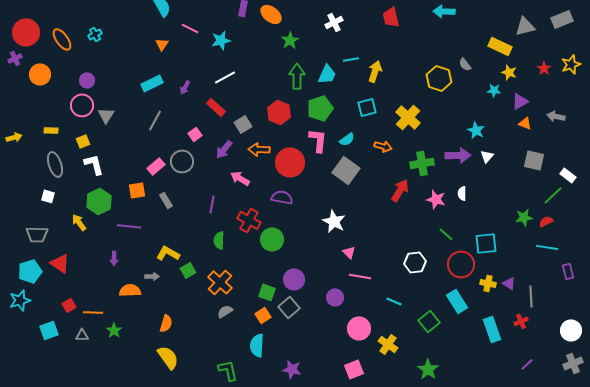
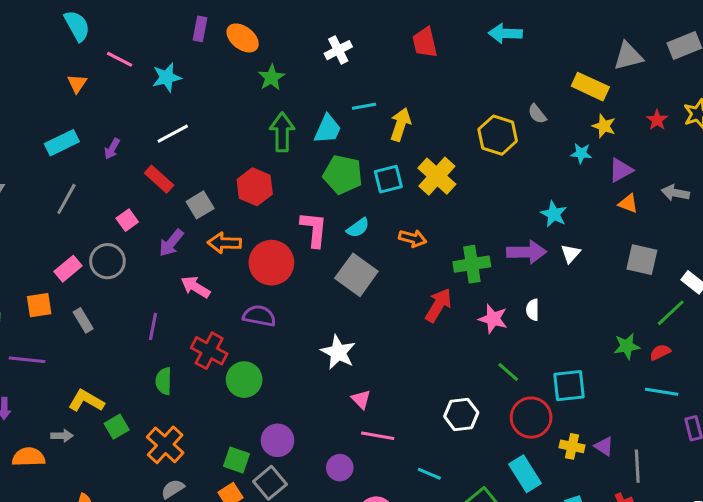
green pentagon: (320, 108) -> (343, 175), moved, turned 30
yellow cross: (408, 117) -> (437, 176), moved

